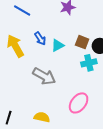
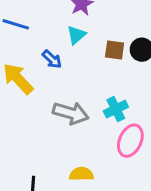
cyan triangle: (58, 45) -> (76, 35), moved
cyan cross: (89, 63) -> (116, 109), moved

